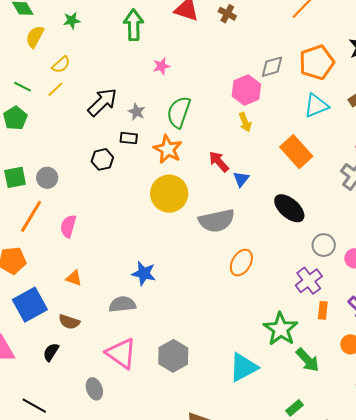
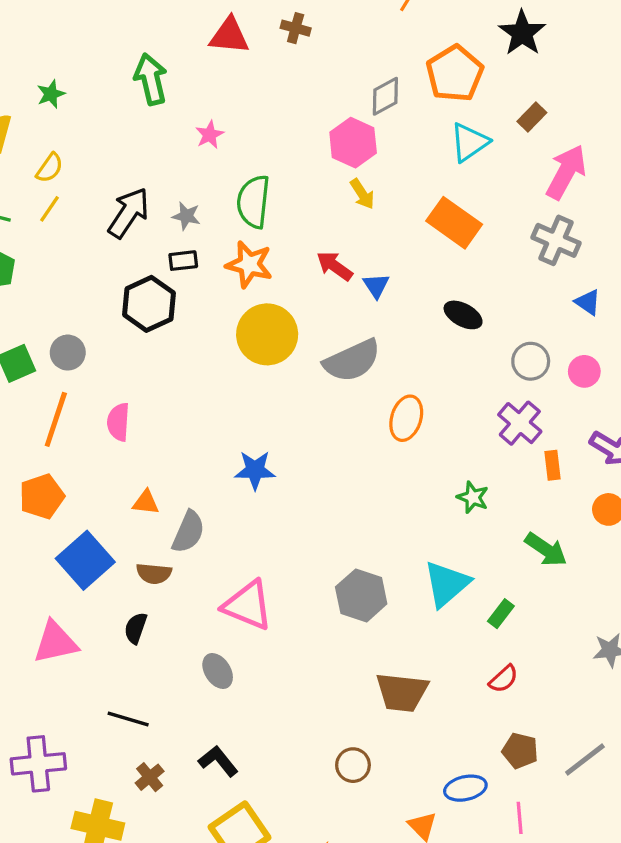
black hexagon: (102, 159) -> (149, 304), size x1.5
black ellipse: (289, 208) -> (463, 315), size x0.7
gray semicircle: (122, 304) -> (188, 532), moved, turned 132
green star: (281, 329) -> (473, 497), moved, size x0.6
gray hexagon: (173, 356) -> (361, 595), moved
green rectangle: (294, 408) -> (501, 614), moved

